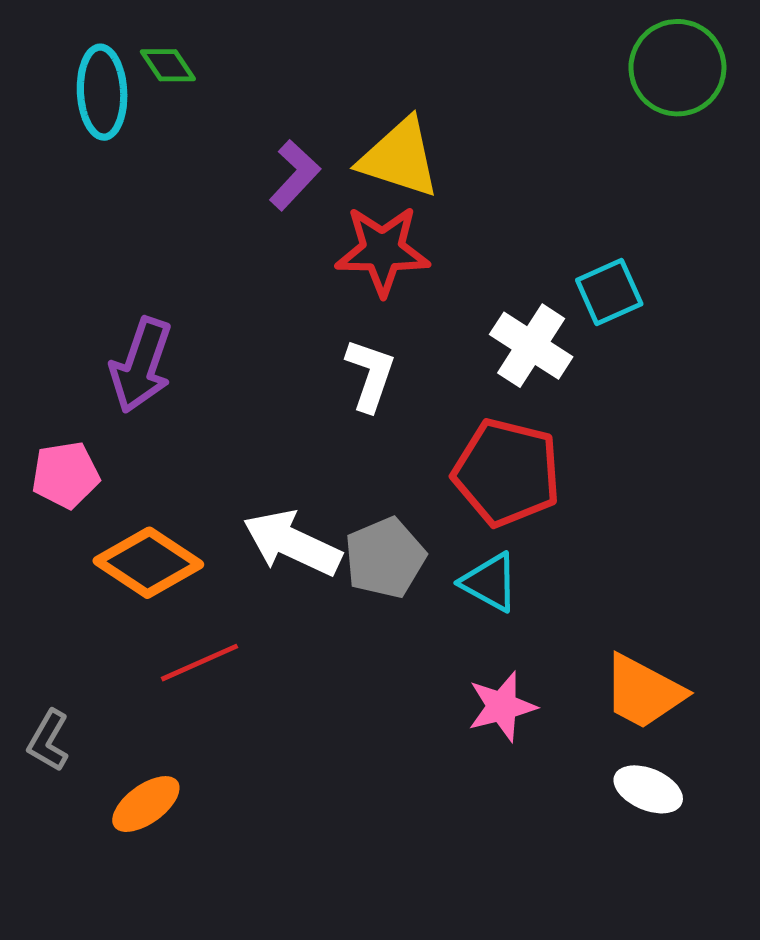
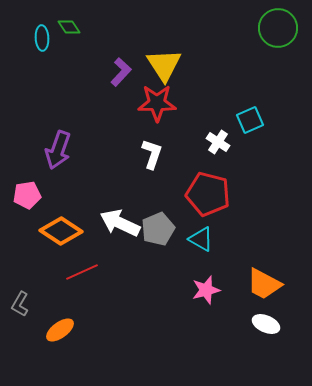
cyan ellipse: (102, 92) -> (42, 38), size x0.7
yellow triangle: (400, 158) -> (164, 65), turned 39
white cross: (531, 346) -> (218, 142), size x0.7

